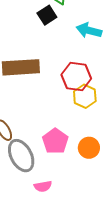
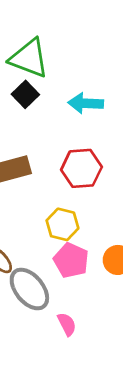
yellow hexagon: (85, 96) -> (62, 224), moved
pink semicircle: (43, 186) -> (67, 324), turned -96

